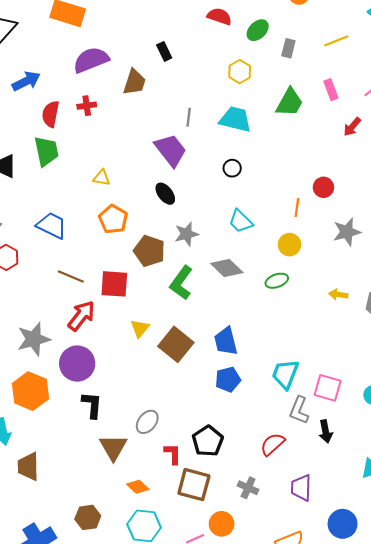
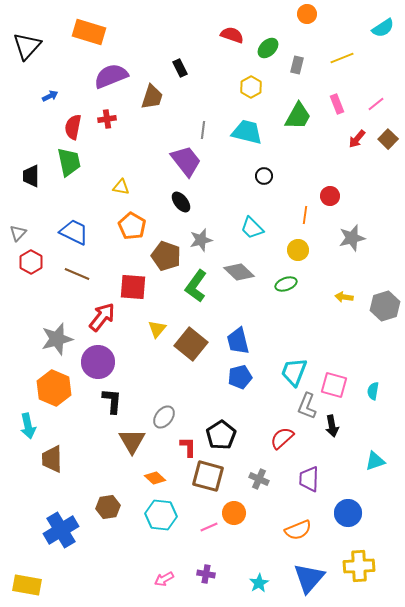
blue arrow: (26, 81) -> (50, 96), size x0.6
black circle: (232, 168) -> (264, 176), moved
brown line: (71, 276) -> (77, 274), moved

